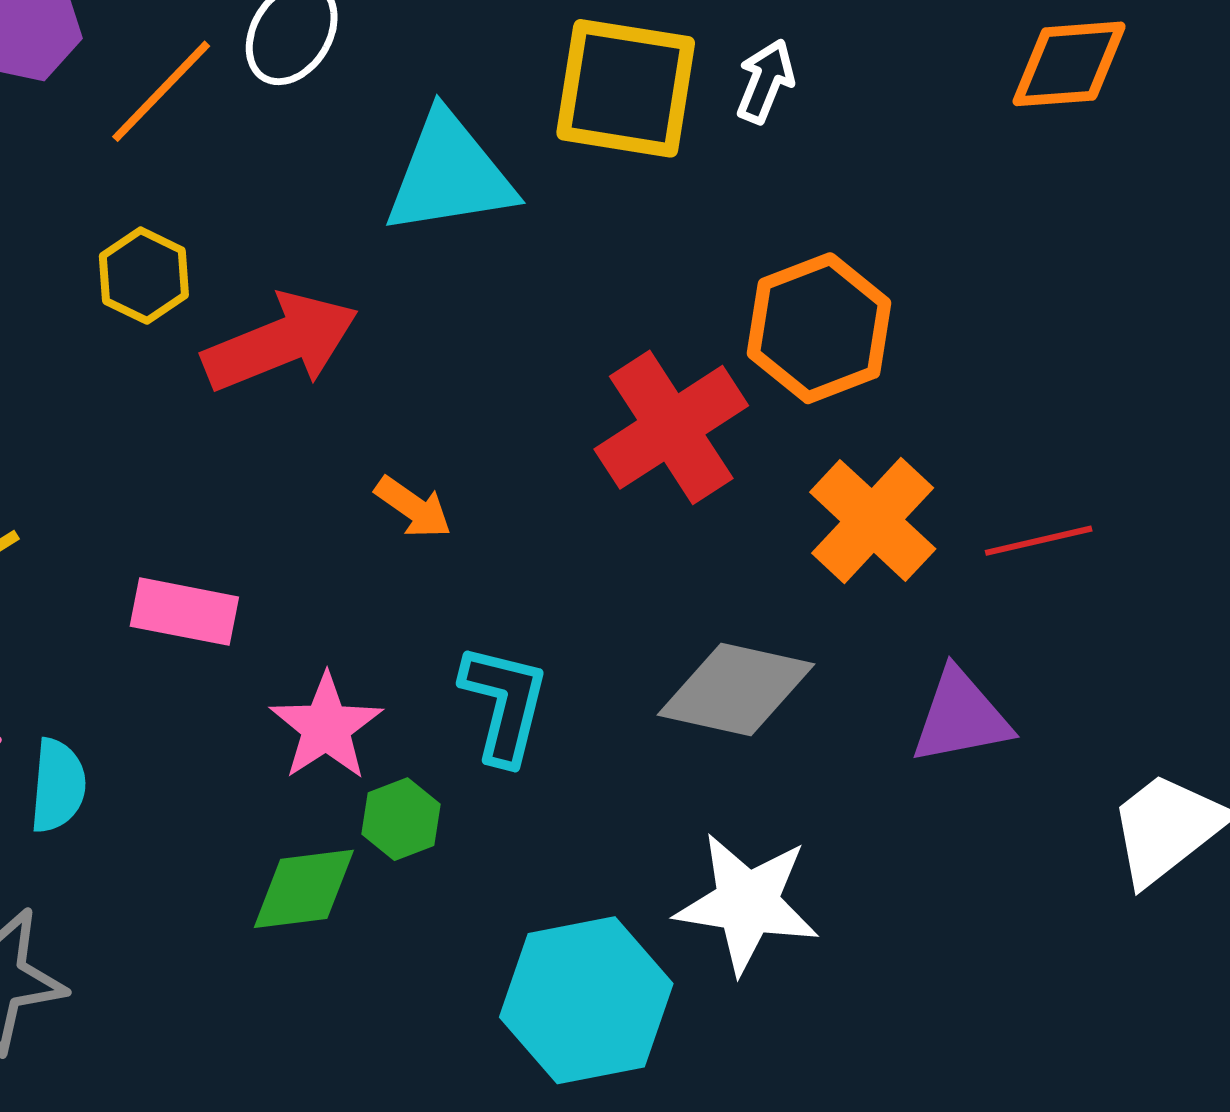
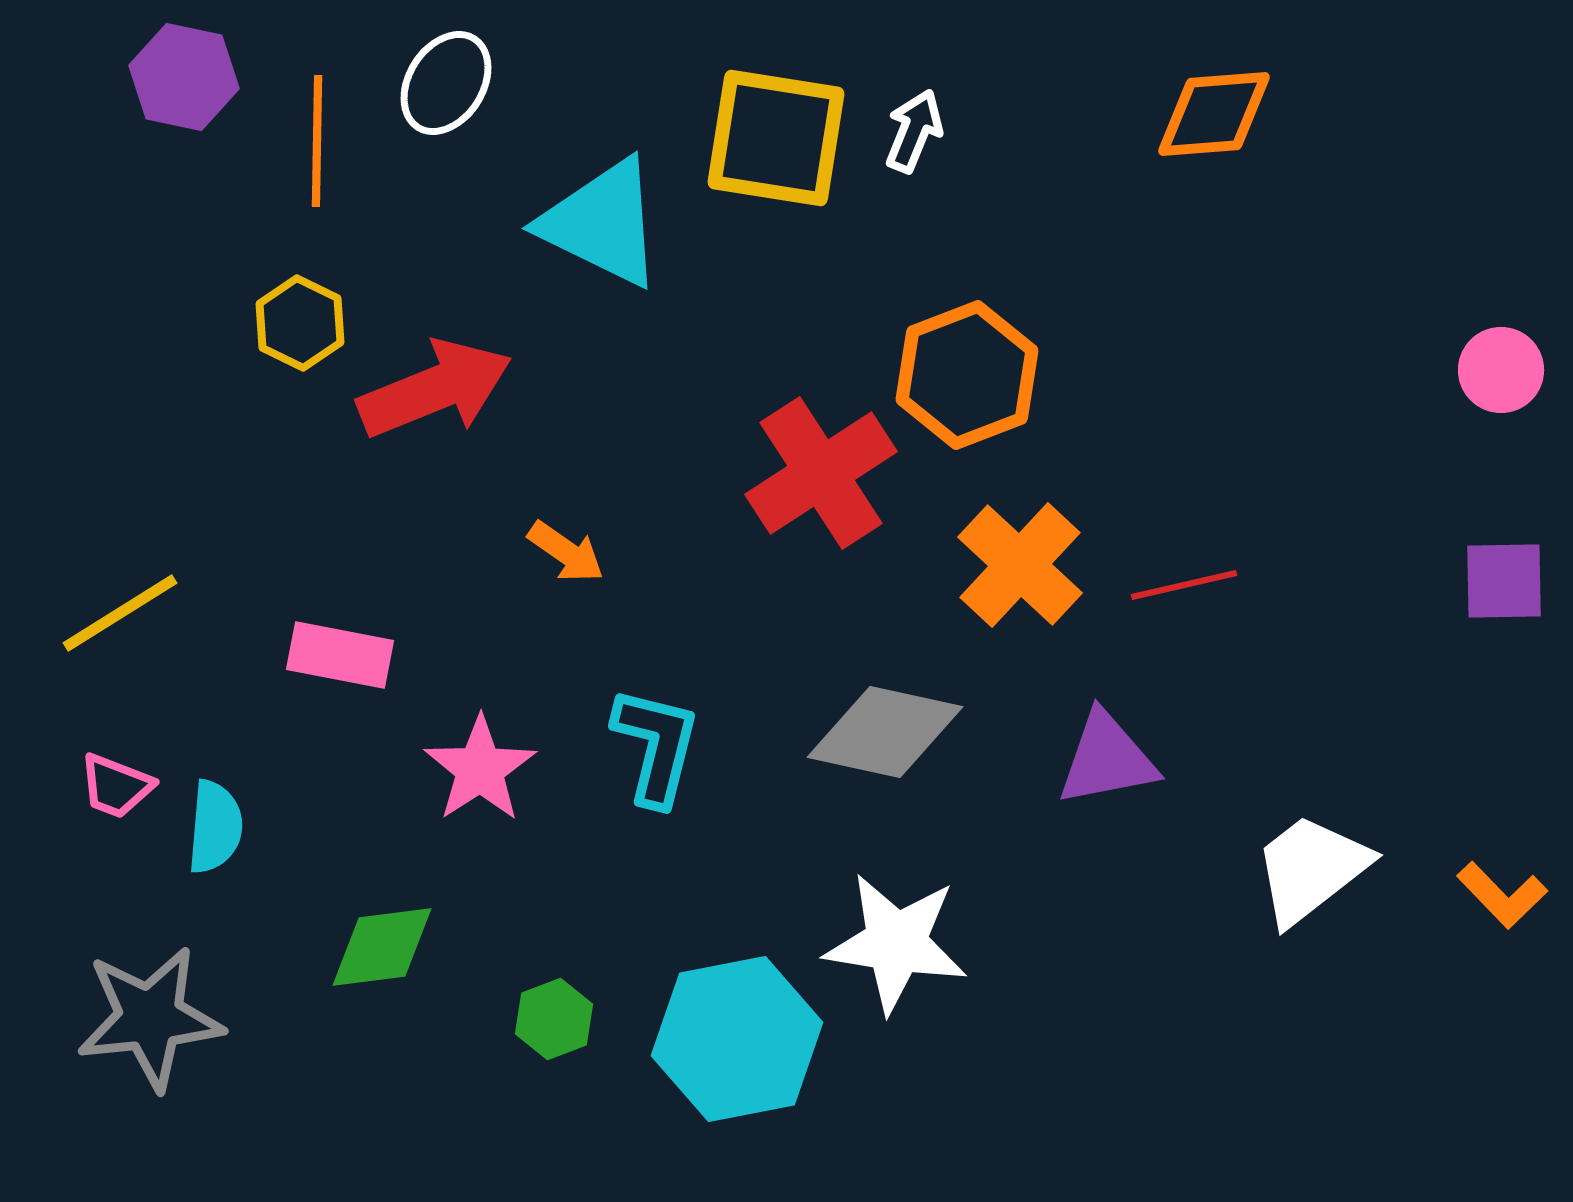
orange line: (161, 91) -> (317, 141), turned -43
cyan triangle: (450, 174) -> (602, 223), turned 35
green hexagon: (401, 819) -> (554, 1019), moved
green diamond: (304, 889) -> (382, 947), moved

